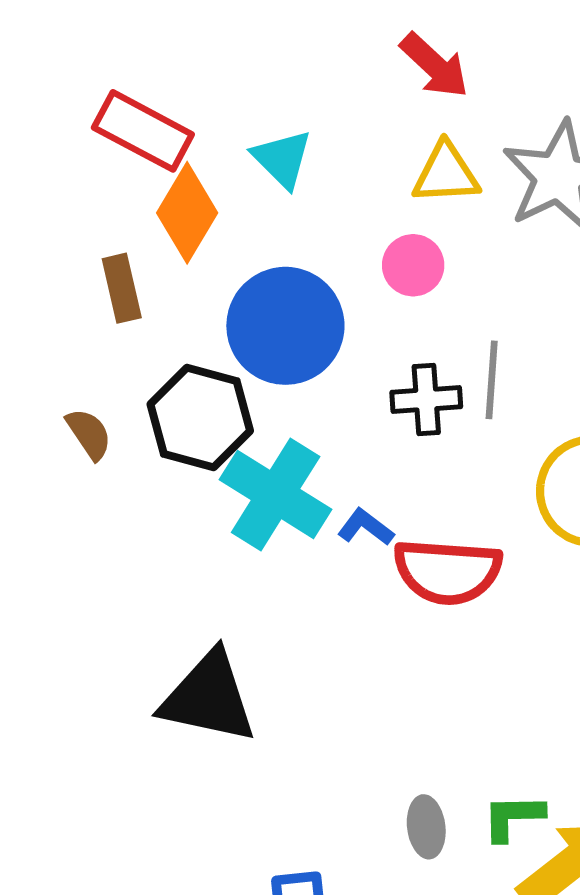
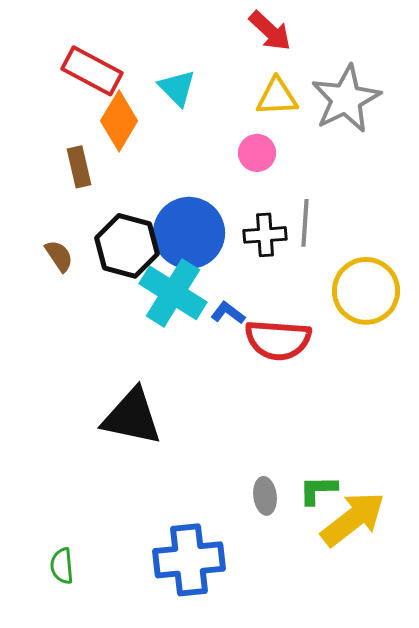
blue circle: (285, 326) -> (189, 233), moved

